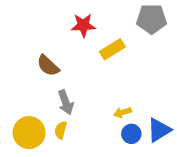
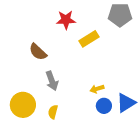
yellow semicircle: (61, 130) -> (53, 112), moved

